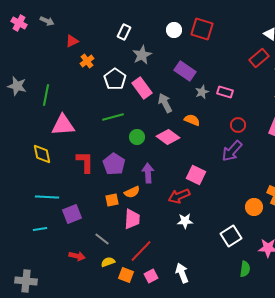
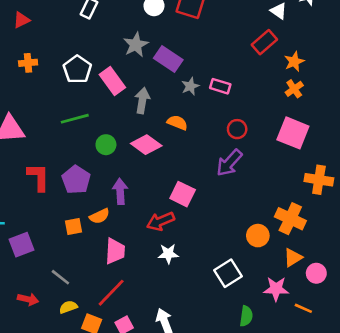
gray star: (142, 55) -> (136, 45), moved
orange cross: (87, 61) -> (28, 63), moved, turned 32
gray arrow: (165, 103) -> (142, 101), turned 36
pink trapezoid: (132, 219) -> (115, 251), moved

